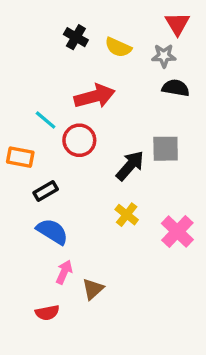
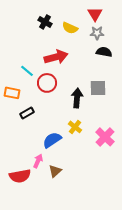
red triangle: (177, 24) -> (95, 14), moved
black arrow: (130, 166) -> (77, 98), turned -36
blue semicircle: (52, 232) -> (52, 140), moved, turned -66
red semicircle: (47, 313) -> (20, 176), moved, size x1.5

